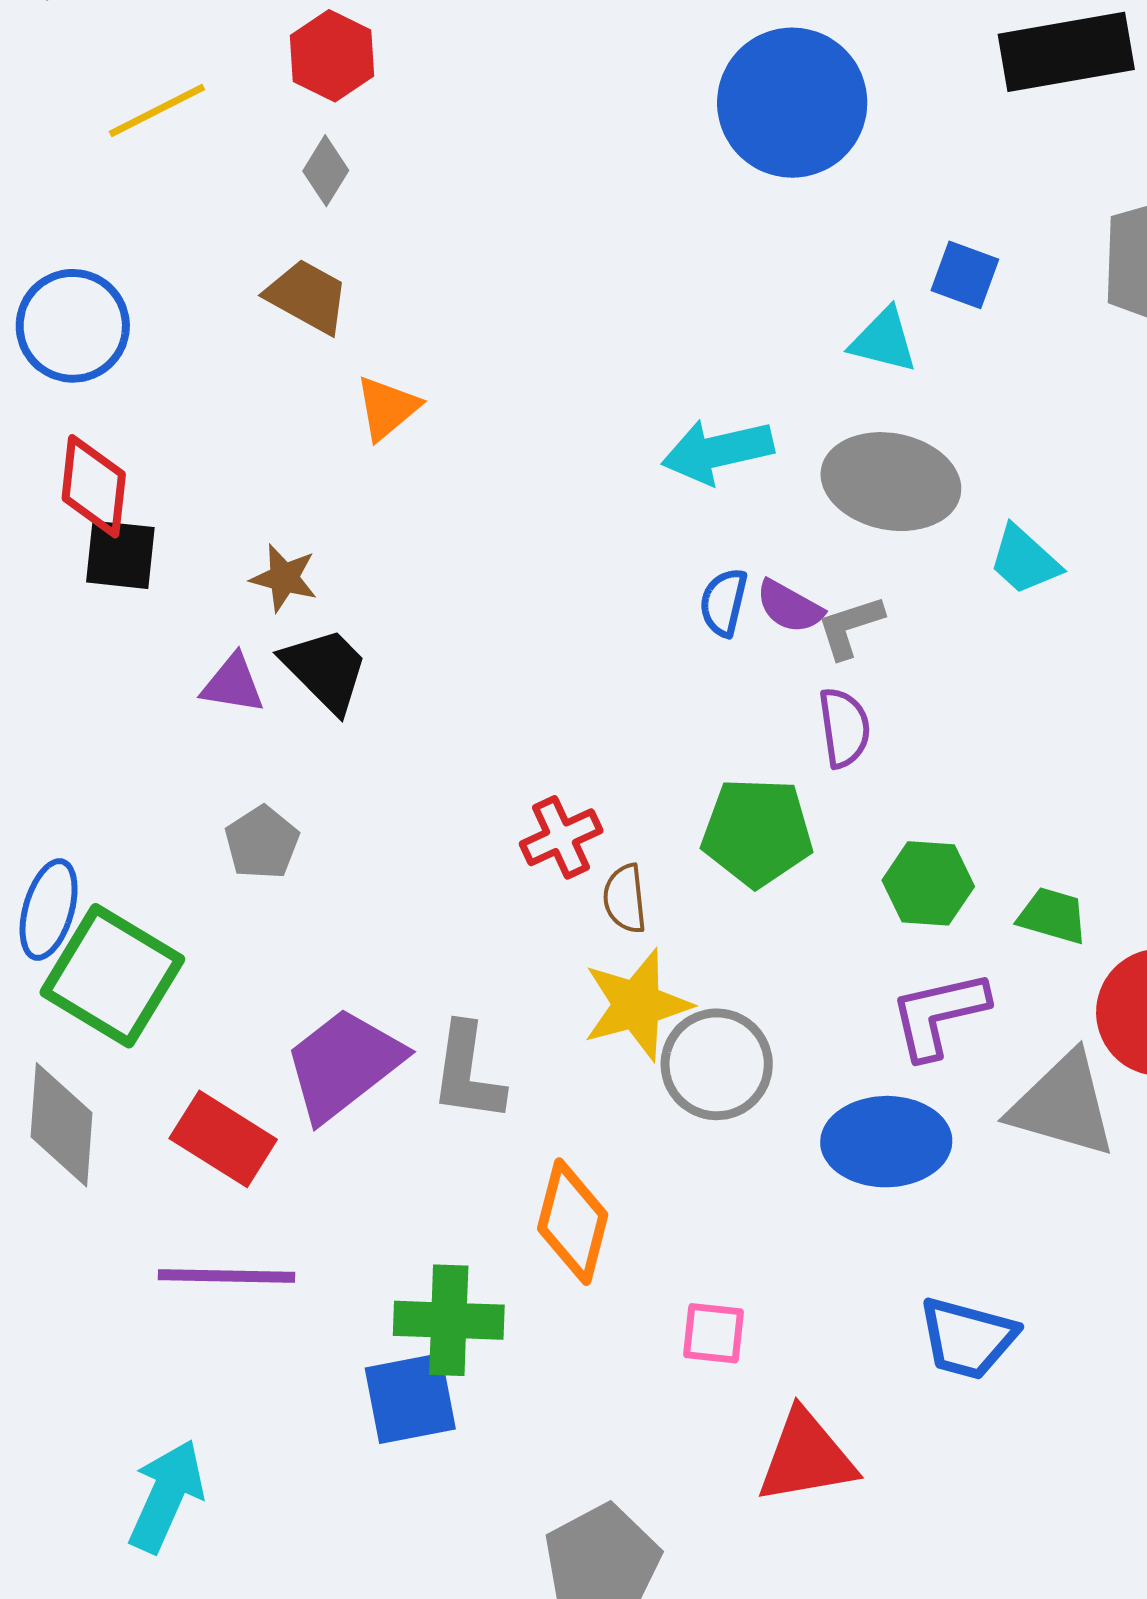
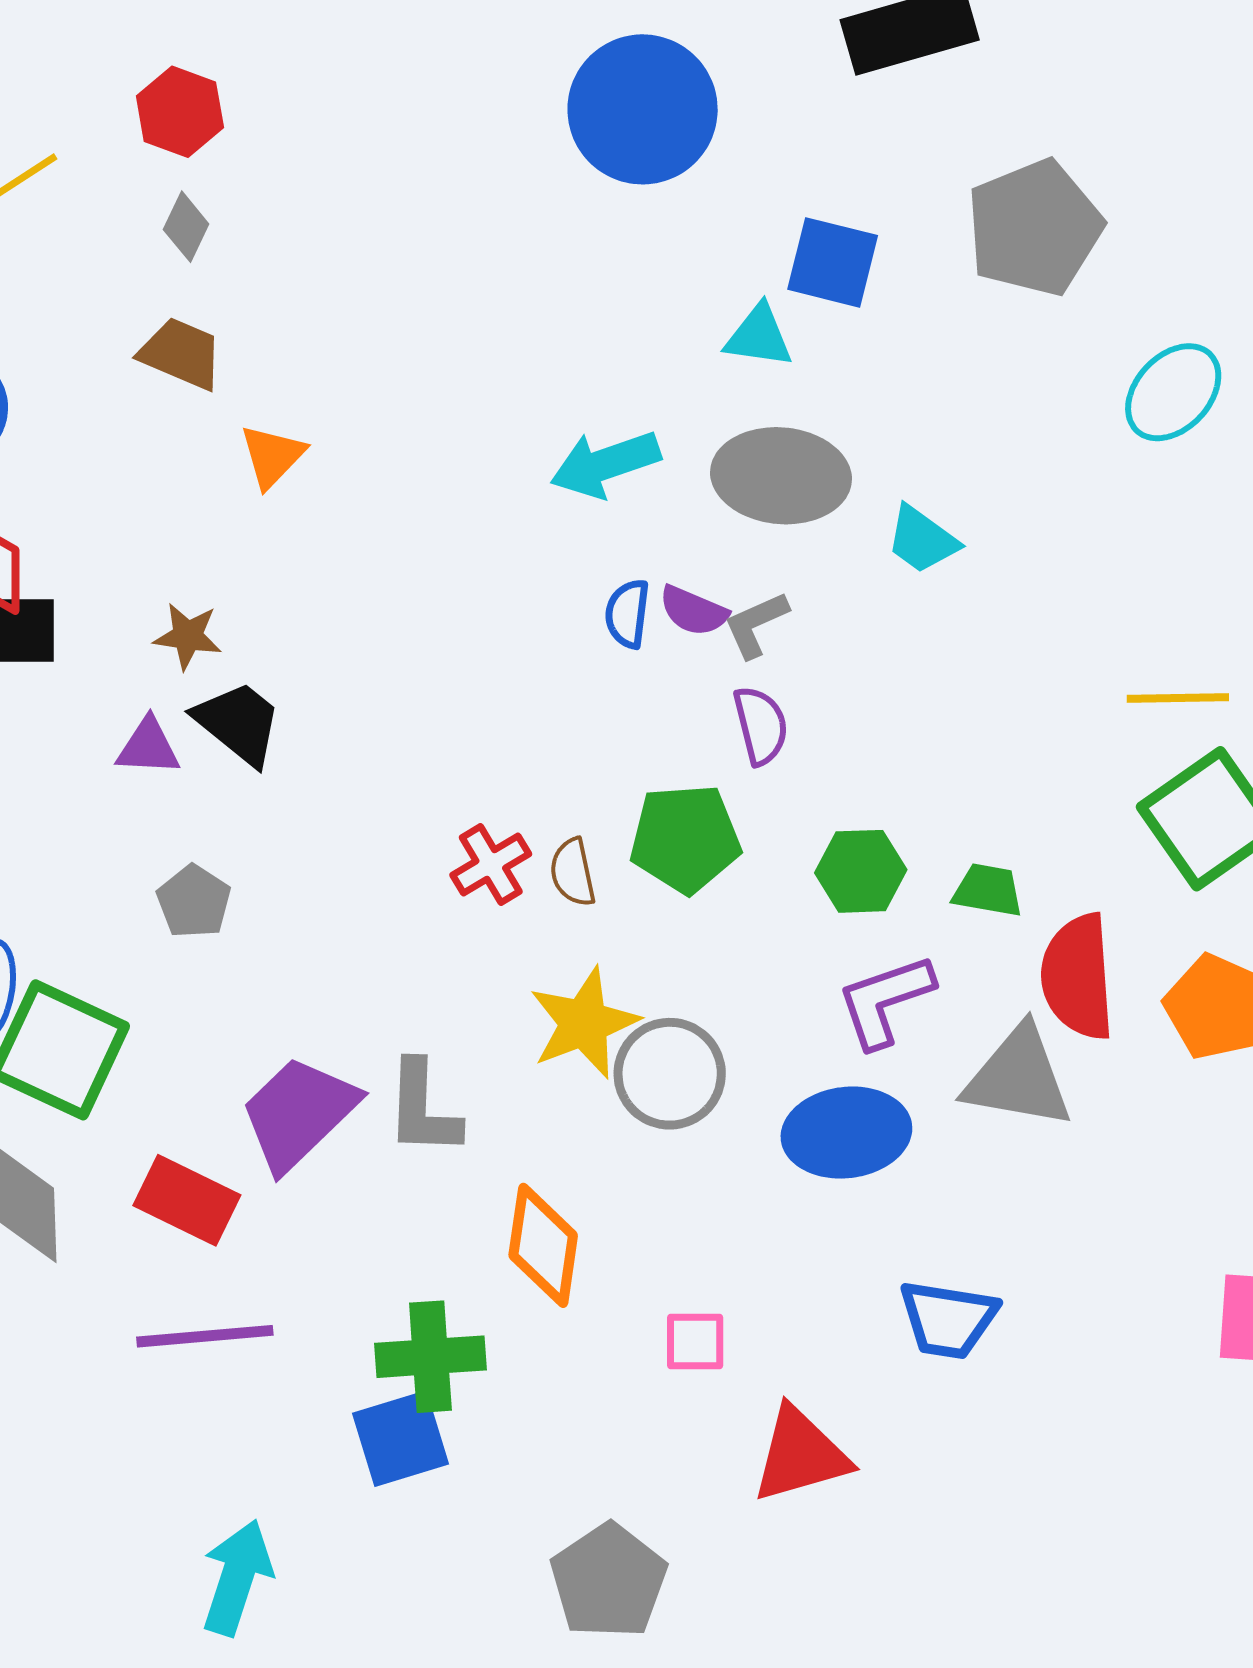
blue square: (965, 275) -> (833, 262), size x1.4
brown semicircle: (625, 899) -> (573, 872), moved
cyan arrow: (166, 1496) -> (237, 1577), moved

